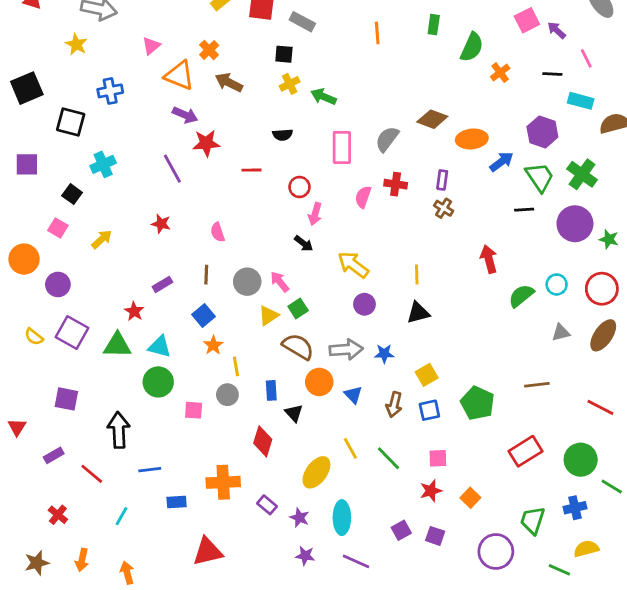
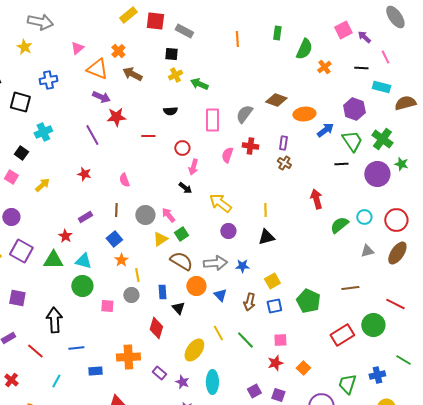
green star: (609, 239) -> (401, 164), moved
green circle: (581, 460) -> (373, 325), moved

